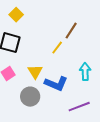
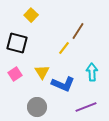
yellow square: (16, 15) -> (31, 15), moved
gray circle: (30, 97) -> (37, 107), moved

